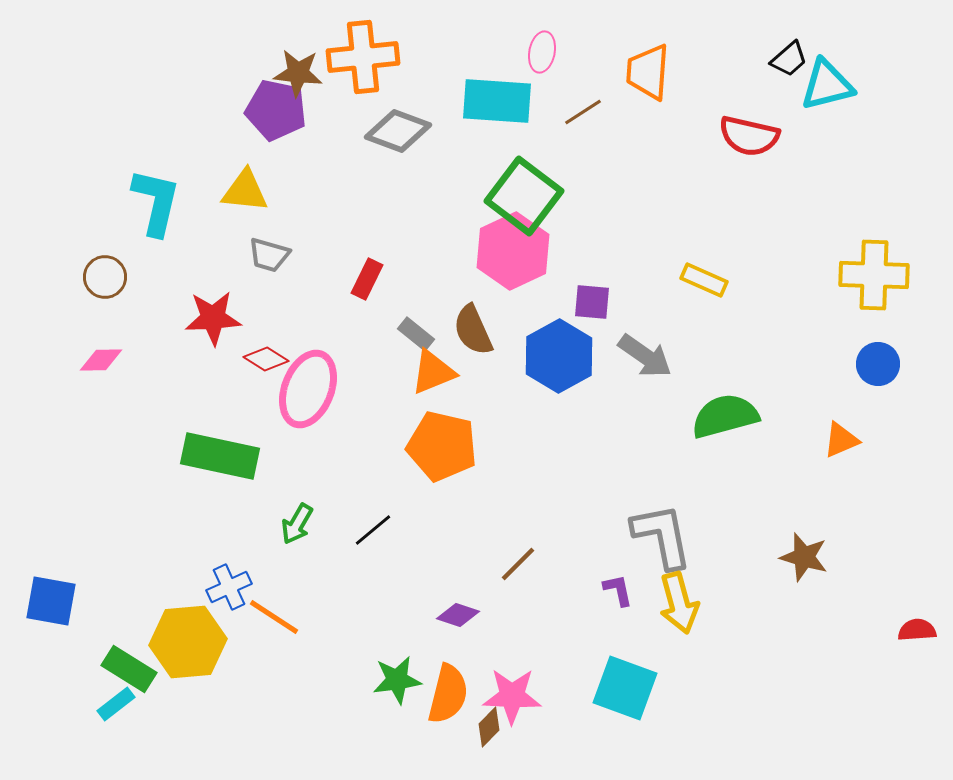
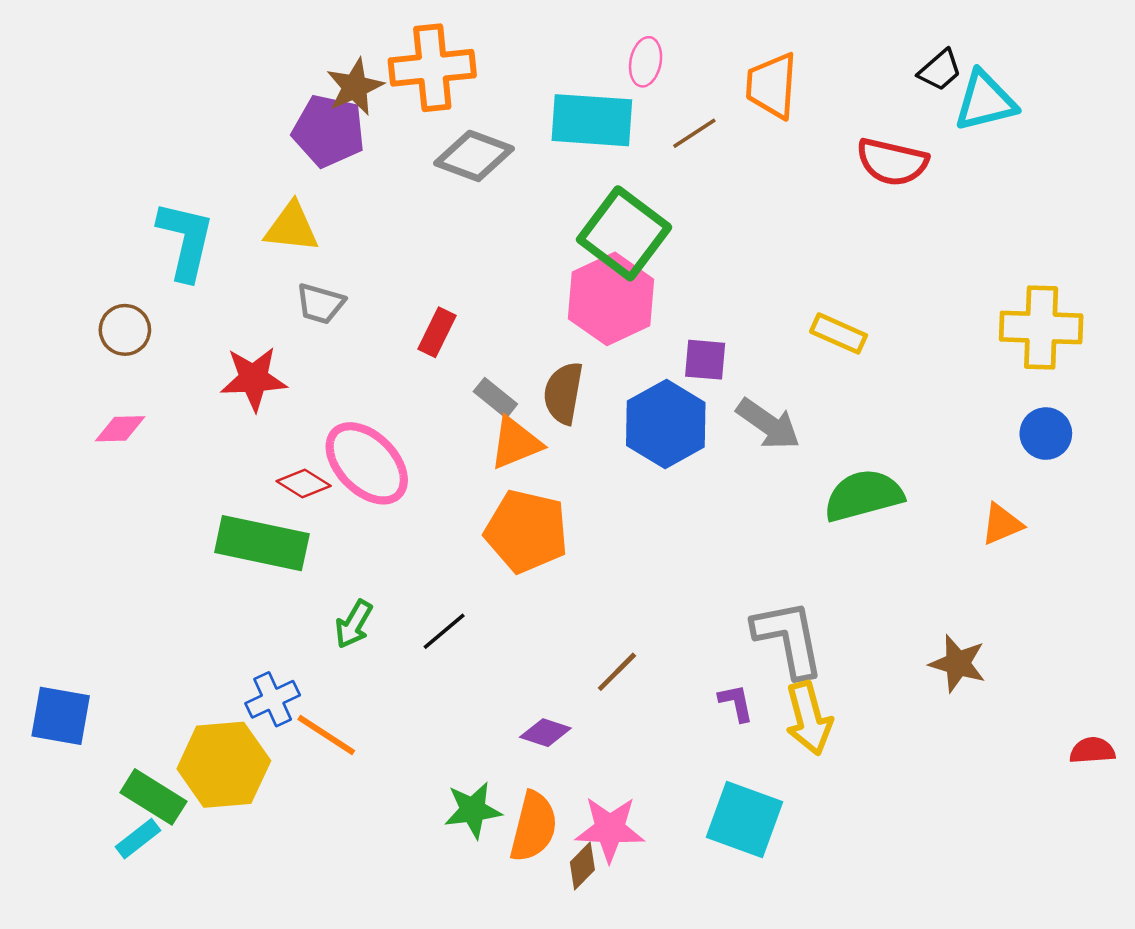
brown star: (298, 73) -> (355, 87), turned -30
brown semicircle: (473, 330) -> (563, 393), turned 34
red diamond: (266, 359) -> (304, 484), moved
pink ellipse: (308, 389) -> (367, 463), turned -66

